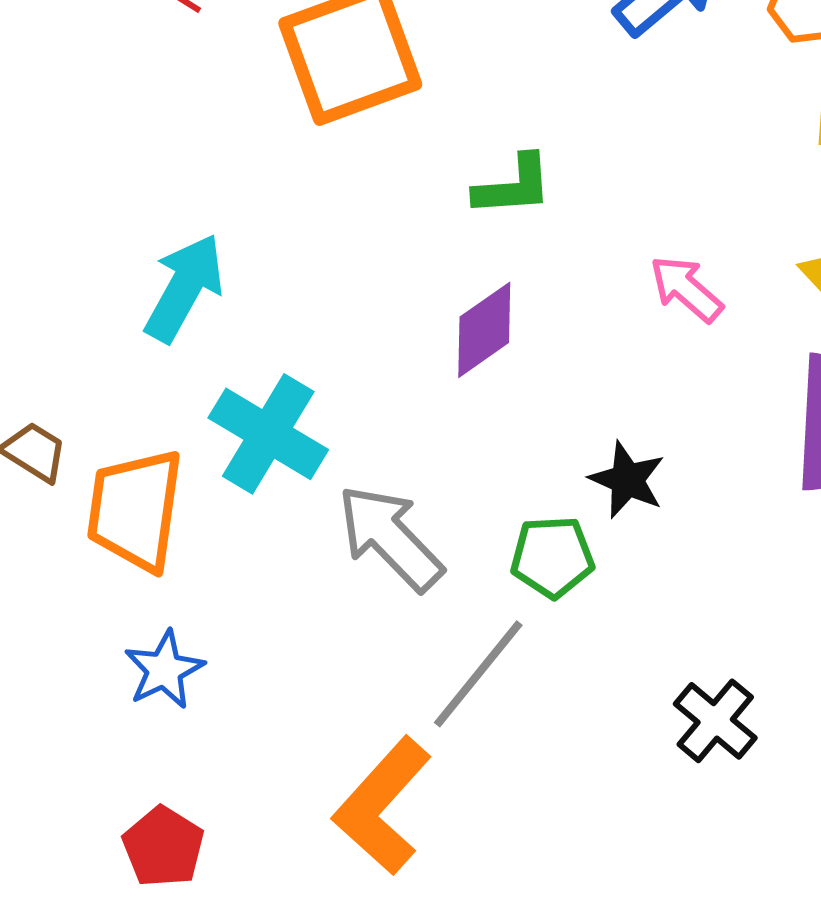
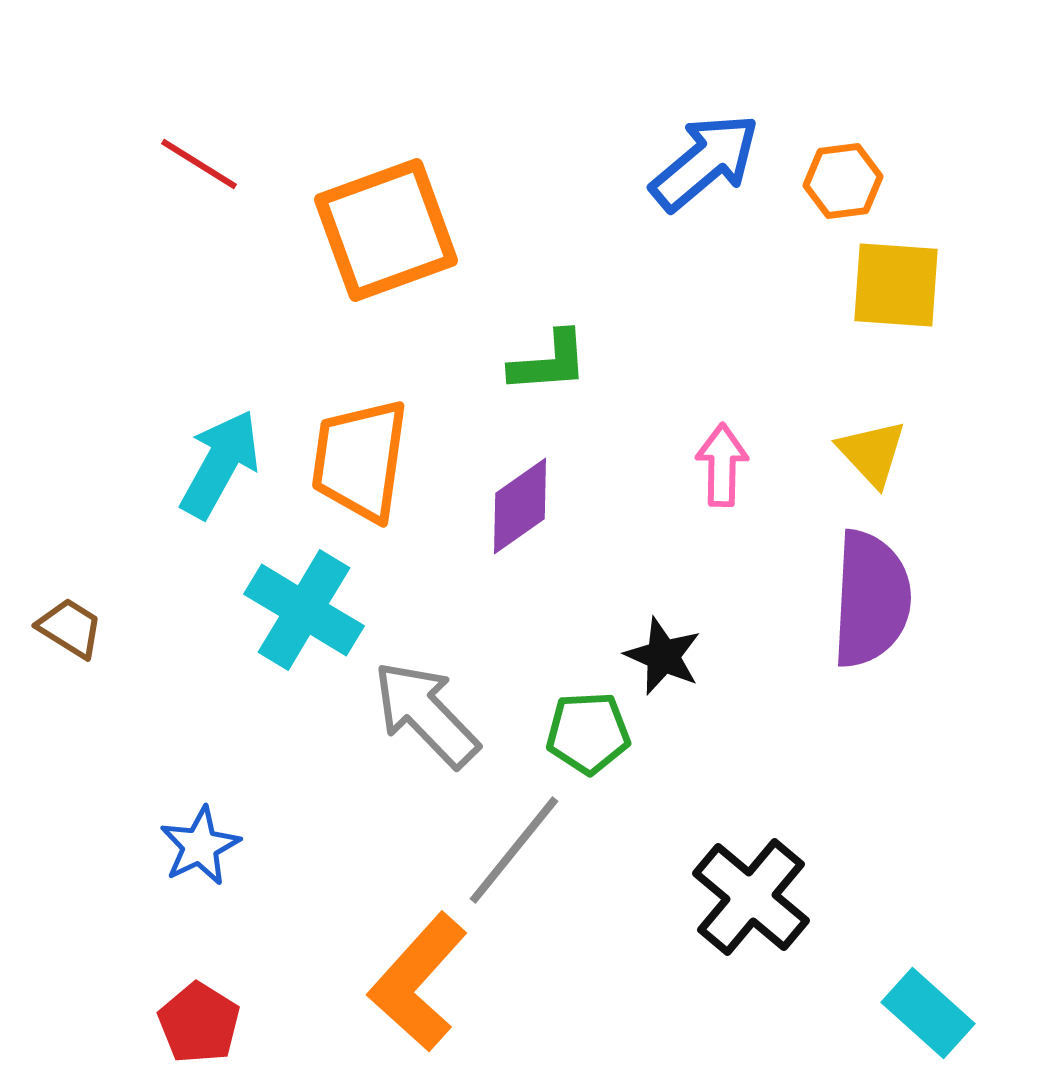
pink arrow: (686, 289) -> (722, 465), turned 50
orange trapezoid: (135, 510) -> (360, 460), moved
black cross: (715, 721) -> (751, 897), size x1.4

